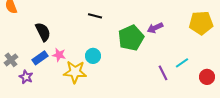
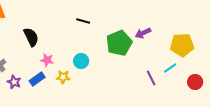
yellow pentagon: (201, 23) -> (182, 45), moved
blue rectangle: (40, 58) -> (37, 79), moved
yellow star: (75, 72) -> (63, 77), size x0.6

